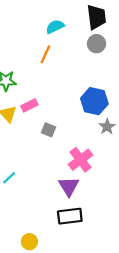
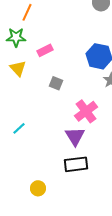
orange line: (45, 54) -> (27, 12), moved
pink rectangle: (29, 105) -> (45, 50), moved

